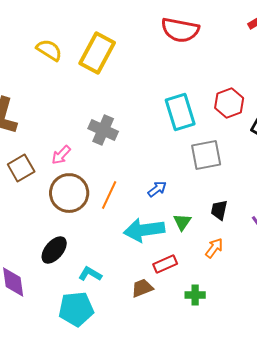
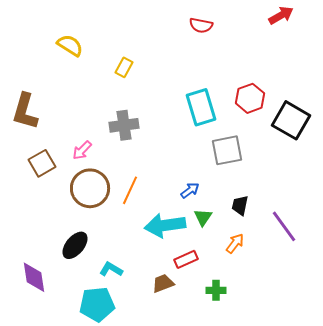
red semicircle: (180, 30) -> (201, 25), size x0.6
yellow rectangle: (97, 53) -> (124, 67), moved, size x0.5
gray cross: (103, 130) -> (124, 125), turned -32
blue arrow: (157, 189) -> (190, 190), moved

